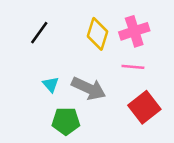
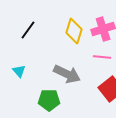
cyan triangle: (51, 85) -> (19, 71), moved

